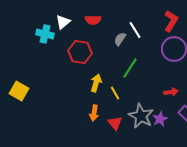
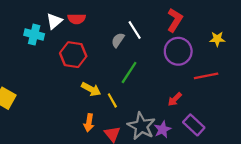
red semicircle: (93, 20) -> (77, 19), moved
yellow arrow: (96, 83) -> (91, 89), turned 102
red arrow: (171, 92) -> (175, 99), turned 144

